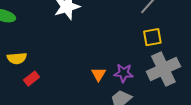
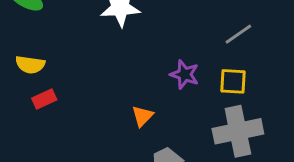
purple star: (124, 73) -> (185, 74), moved

